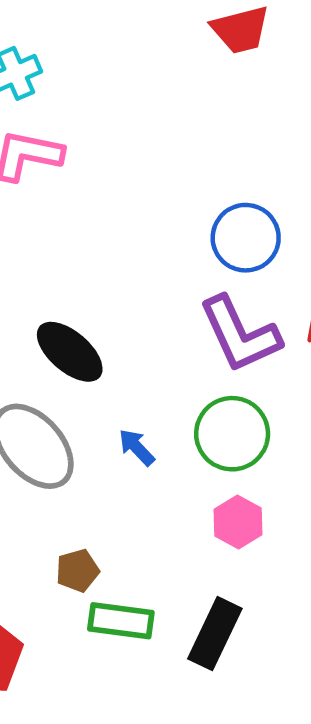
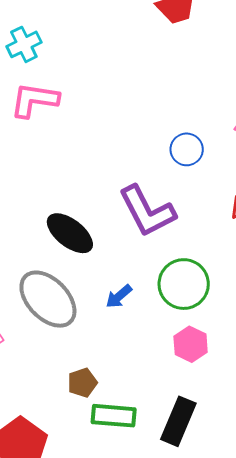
blue circle: (246, 238) -> (187, 149), size x0.7
purple L-shape: (240, 334) -> (147, 211), moved
blue arrow: (137, 447) -> (119, 296), turned -84

